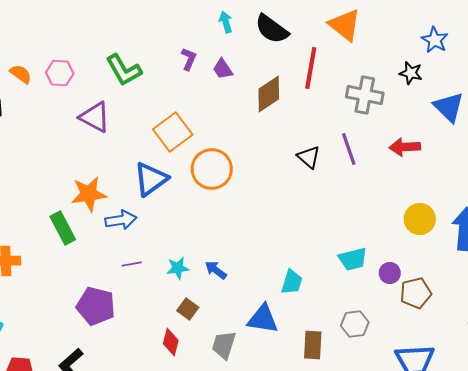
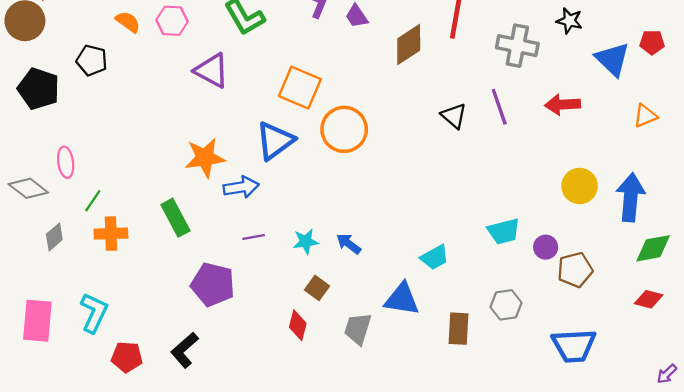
orange square: (173, 132) -> (300, 88), turned -30
green rectangle: (63, 228) -> (175, 218), moved
cyan trapezoid: (292, 282) -> (435, 257), turned 44

